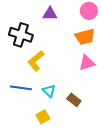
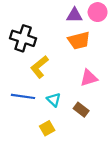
purple triangle: (50, 14) -> (75, 15), moved
orange trapezoid: (85, 37) -> (79, 41), moved
pink triangle: (87, 63) -> (89, 78), moved

